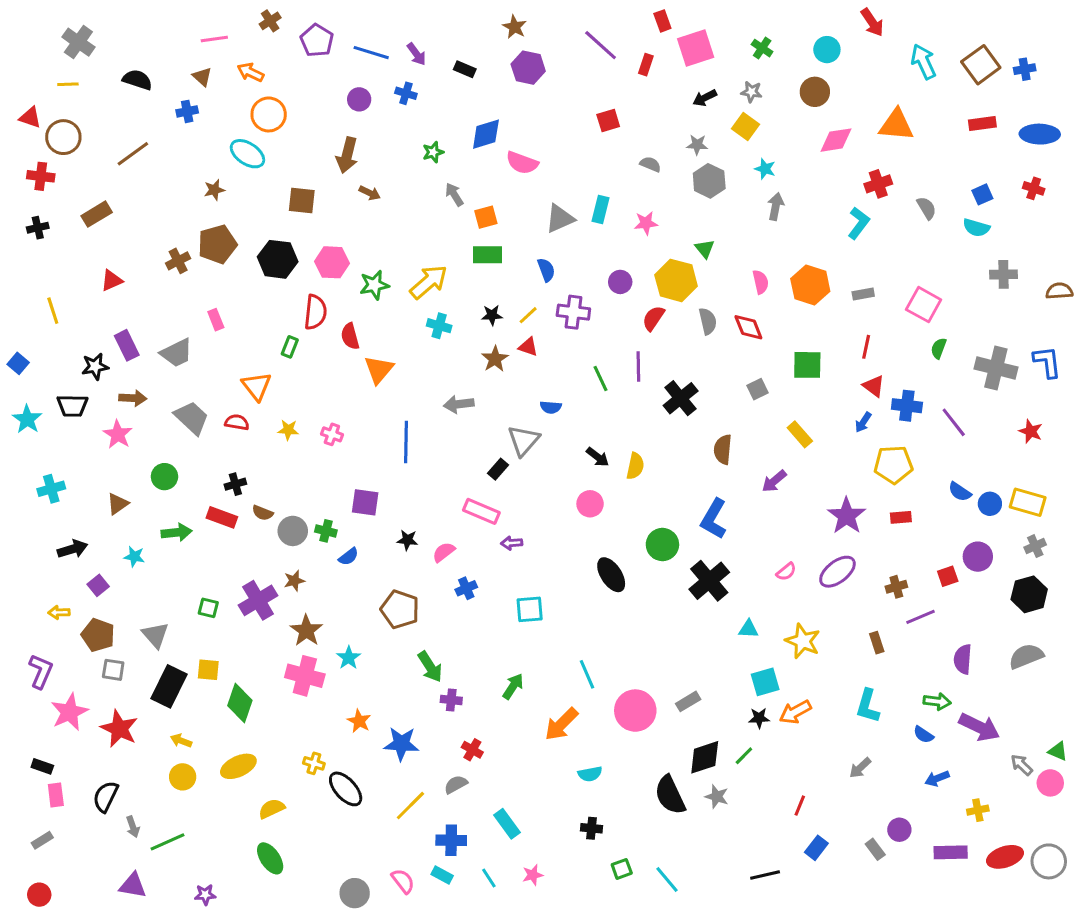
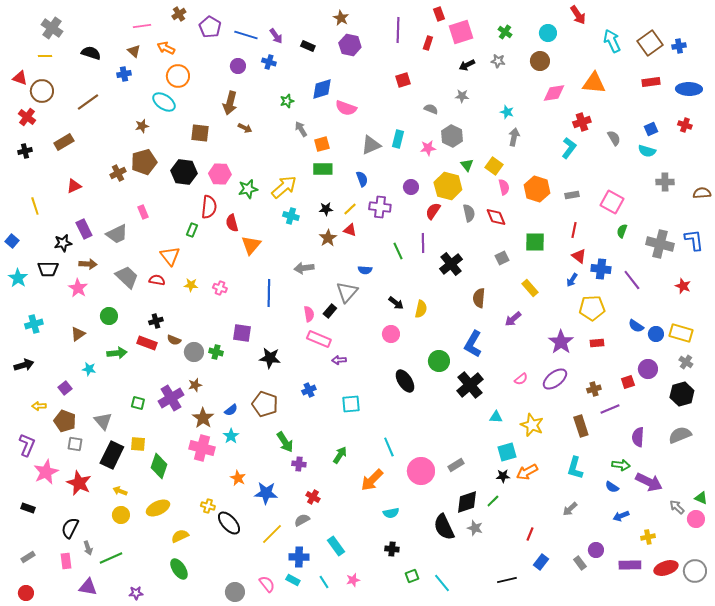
purple line: (601, 45) -> (398, 30), turned 50
yellow square: (745, 127) -> (494, 166), moved
red cross: (41, 176) -> (27, 117), turned 30
gray hexagon: (709, 181) -> (452, 136), moved
black star: (407, 540) -> (270, 358), size x1.5
gray cross: (1035, 546) -> (686, 362), turned -32
black arrow: (72, 549) -> (24, 365), moved
pink semicircle: (444, 552) -> (309, 314), moved, turned 119
blue semicircle: (349, 557) -> (231, 410), moved
brown rectangle: (877, 643) -> (581, 426), size x1.5
pink rectangle: (56, 795) -> (66, 561), moved

